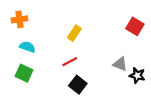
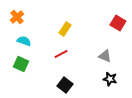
orange cross: (19, 19) -> (17, 17), turned -32
black star: (137, 75) -> (110, 79), moved
black square: (78, 85) -> (65, 85), moved

